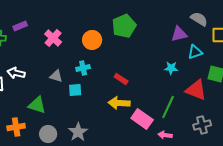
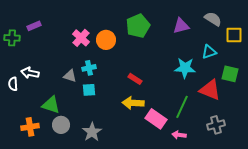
purple triangle: (179, 34) -> (181, 26), moved
pink cross: (53, 38) -> (81, 38), moved
cyan cross: (83, 68) -> (89, 68), moved
cyan star: (171, 68) -> (185, 68), size x1.5
gray circle: (48, 134) -> (61, 125), moved

